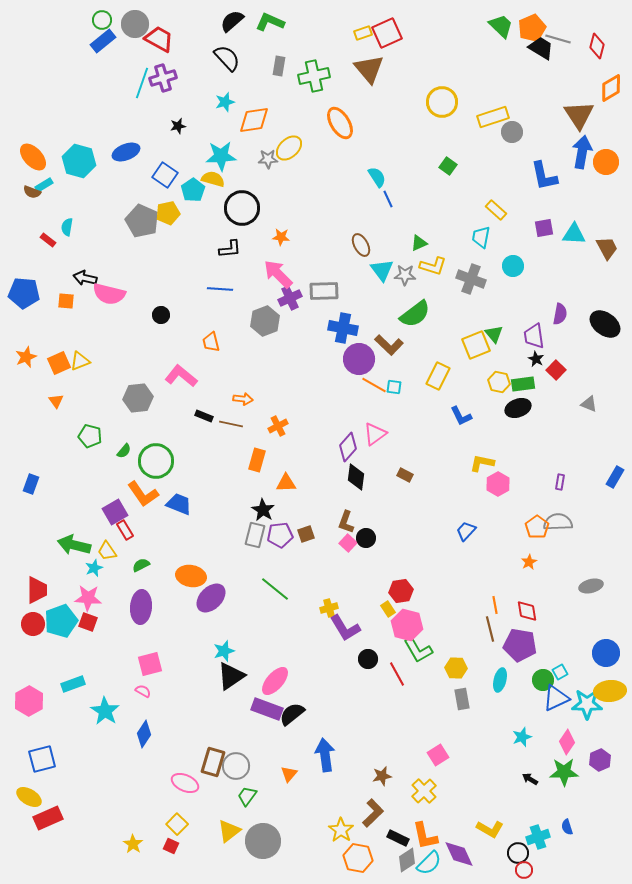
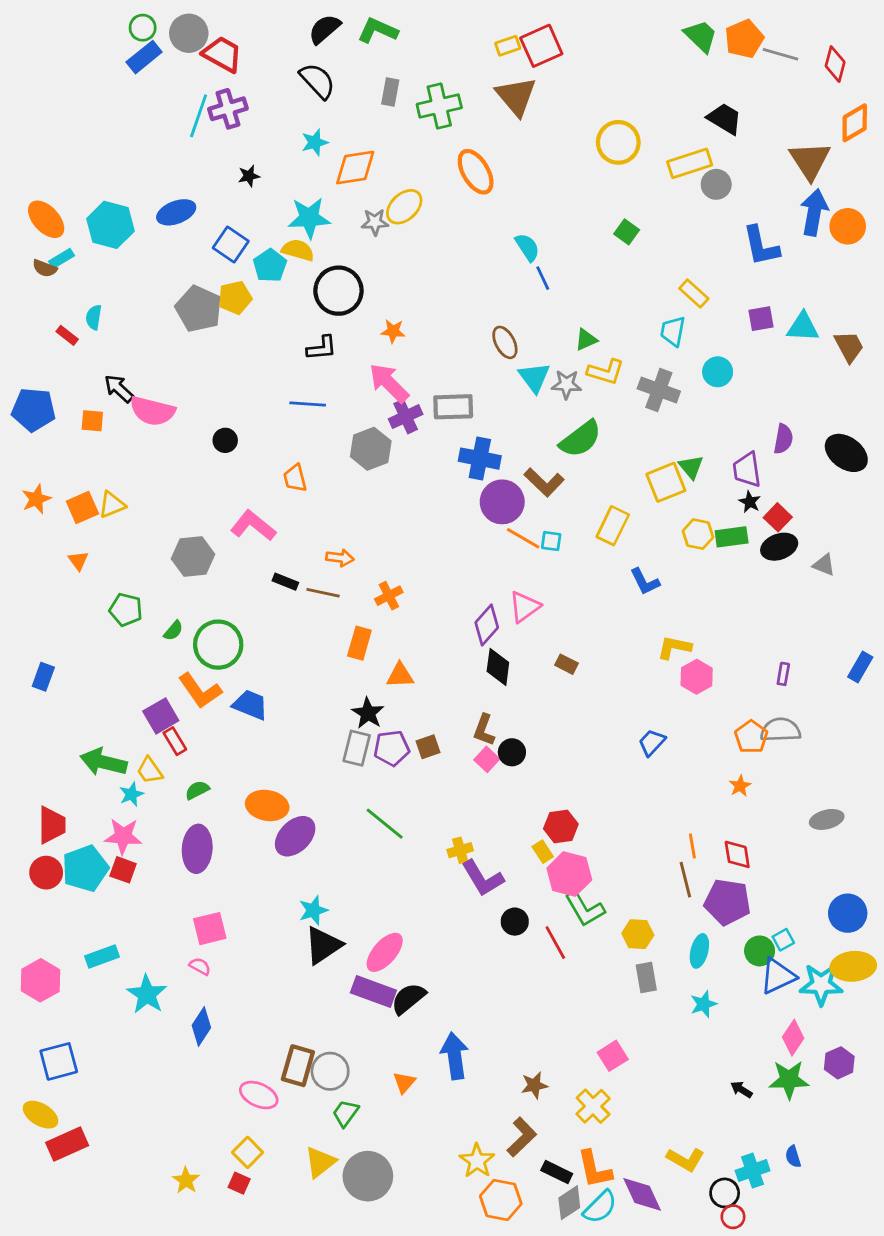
black trapezoid: (541, 48) -> (725, 119), moved
black arrow: (85, 278) -> (119, 389), turned 30
black ellipse: (518, 408) -> (779, 547), moved
cyan star: (522, 737) -> (704, 1004), moved

